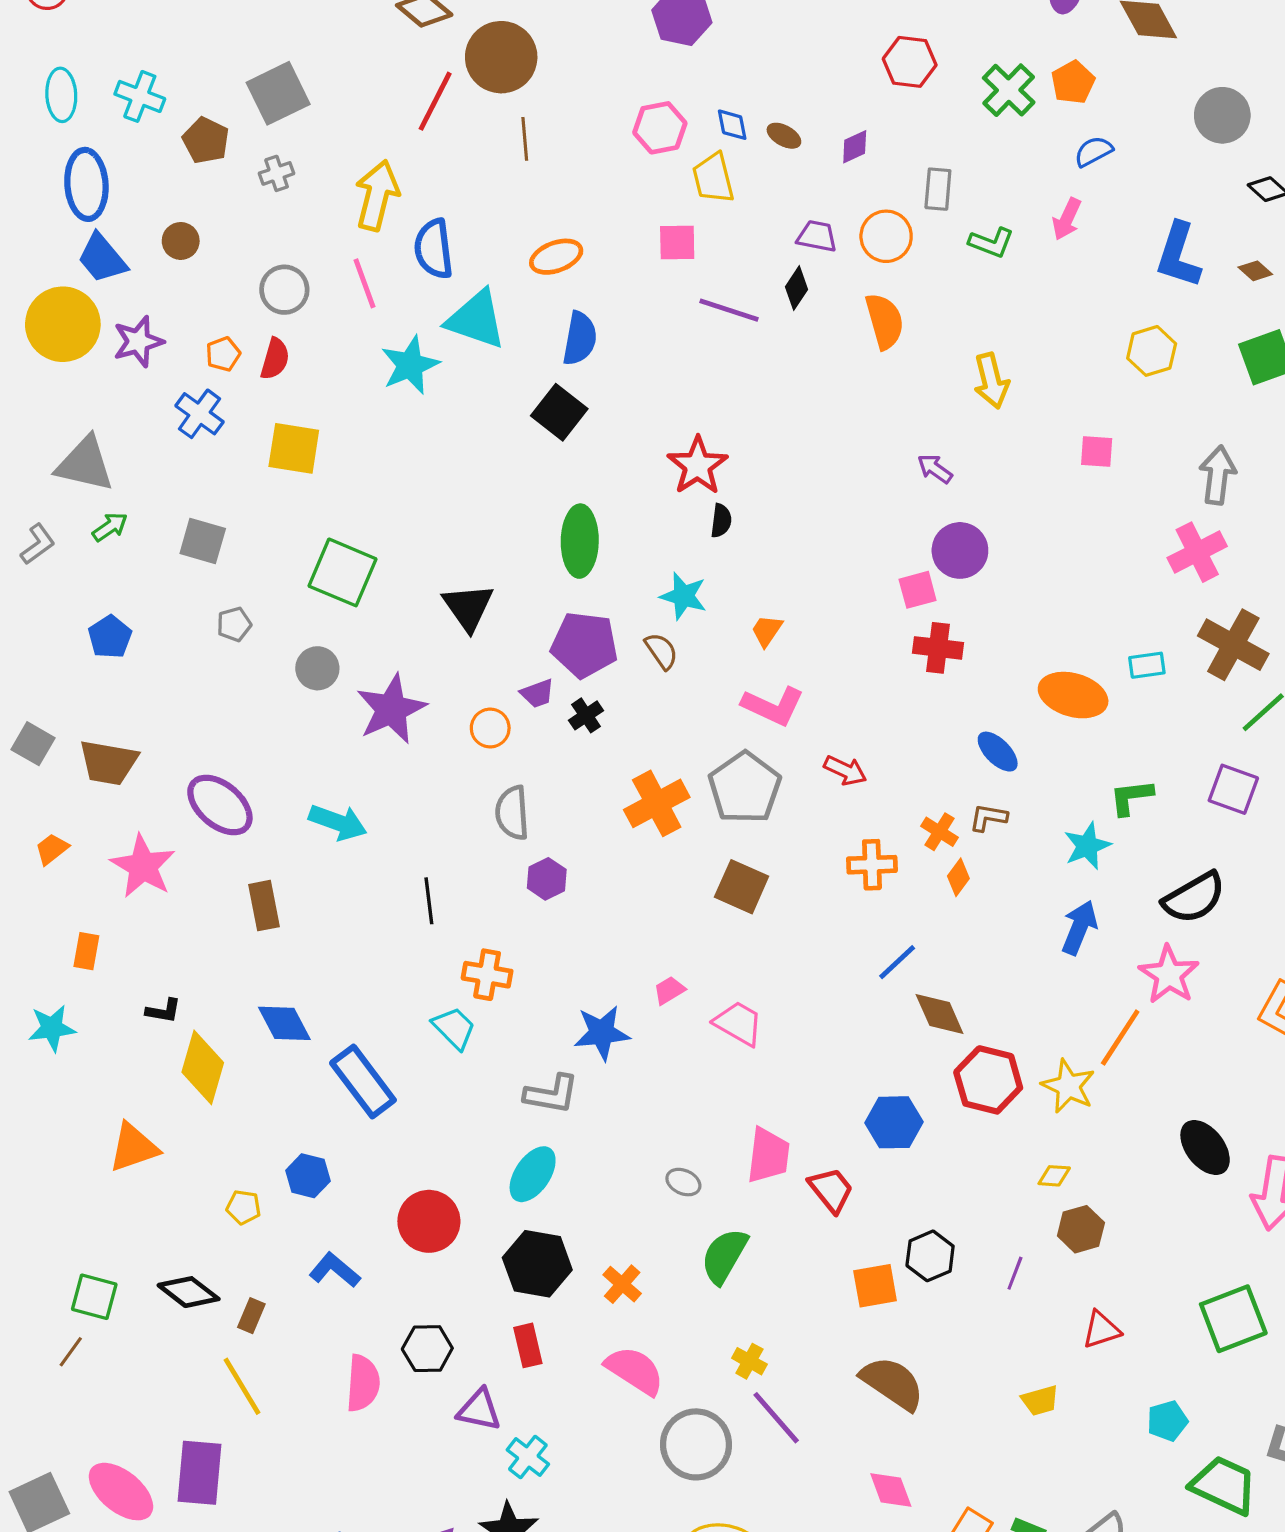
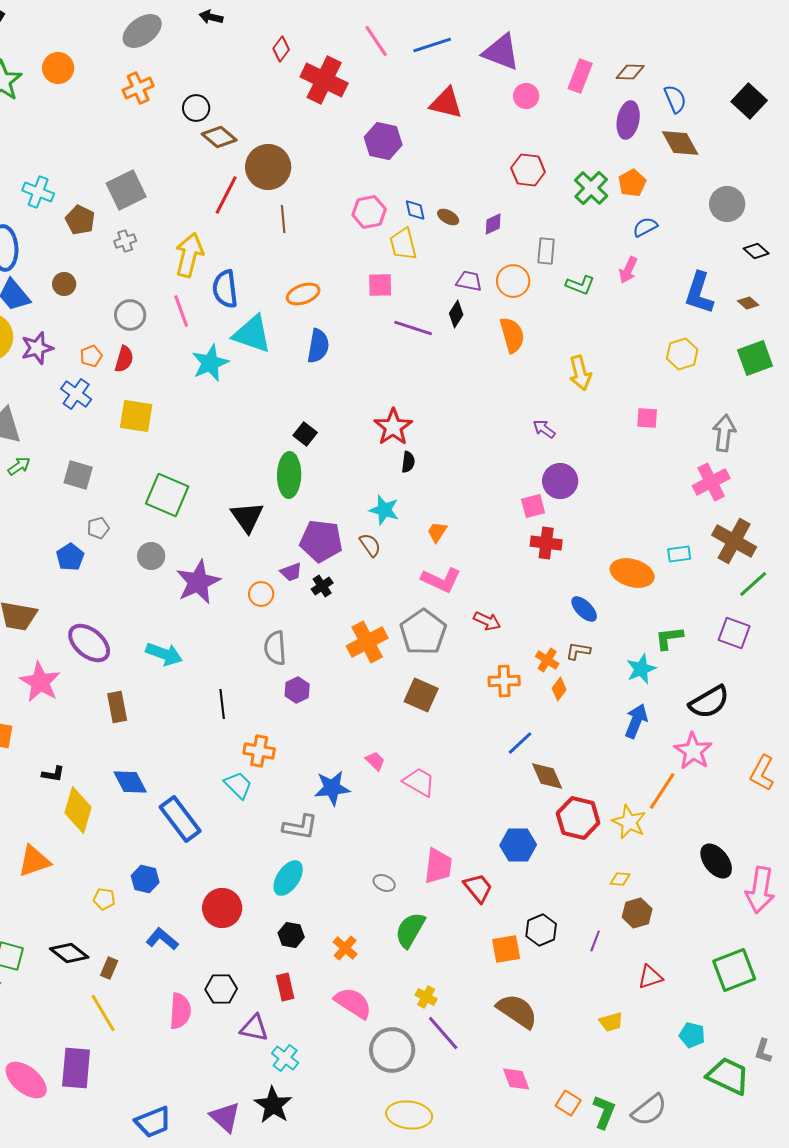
black square: (559, 412) -> (305, 434), moved, size x0.7
green ellipse: (580, 541) -> (289, 475), moved
blue pentagon: (110, 637) -> (70, 557), moved
pink trapezoid: (669, 990) -> (375, 761), turned 75
black hexagon: (537, 1264) -> (291, 935), size x0.6
cyan pentagon: (1167, 1421) -> (692, 1035), turned 30

